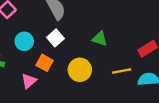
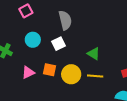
orange square: (45, 63) -> (50, 70), moved, turned -32
yellow line: (122, 71) -> (95, 76), moved

